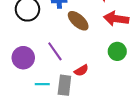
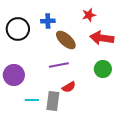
purple line: (55, 51) -> (59, 65), moved, turned -66

